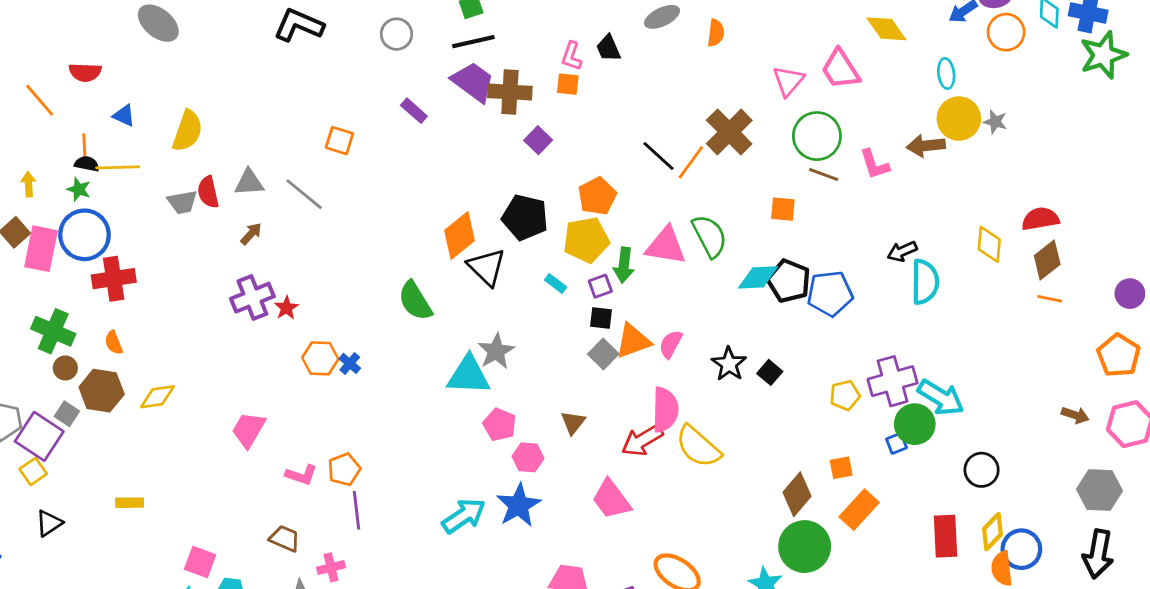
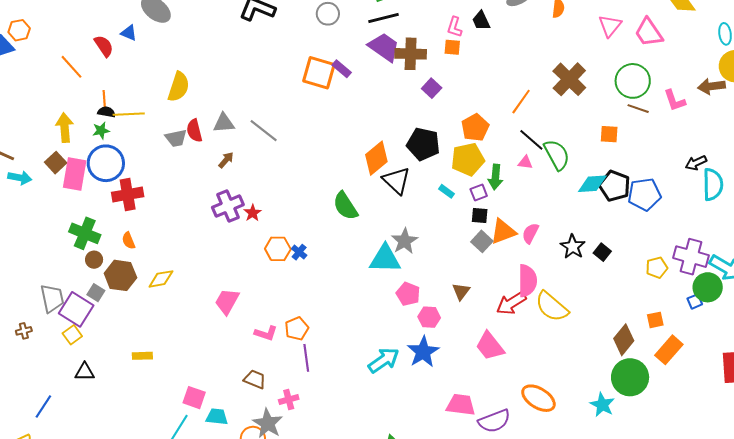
red semicircle: (85, 72) -> (104, 46), turned -125
pink triangle: (788, 81) -> (610, 26), moved
blue triangle: (124, 116) -> (129, 33), moved
orange square: (339, 141) -> (319, 73), moved, size x1.6
black line: (659, 156) -> (531, 140), moved
orange line: (691, 162) -> (521, 102), moved
yellow arrow: (28, 184) -> (65, 128), size x1.6
green star: (79, 189) -> (101, 131), turned -30
pink triangle: (666, 246) -> (525, 162), size x0.5
purple cross: (893, 381) -> (691, 257), turned 32
black triangle: (49, 523) -> (85, 372), turned 35

